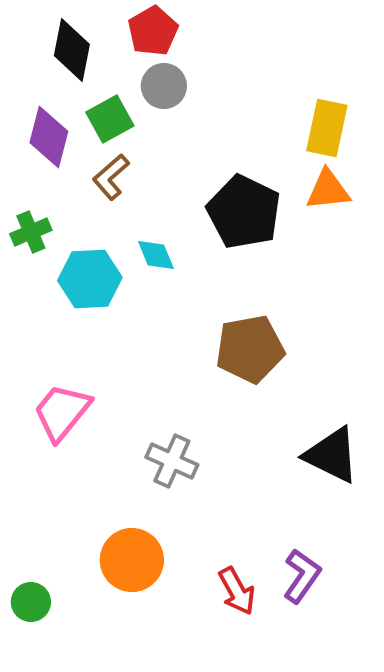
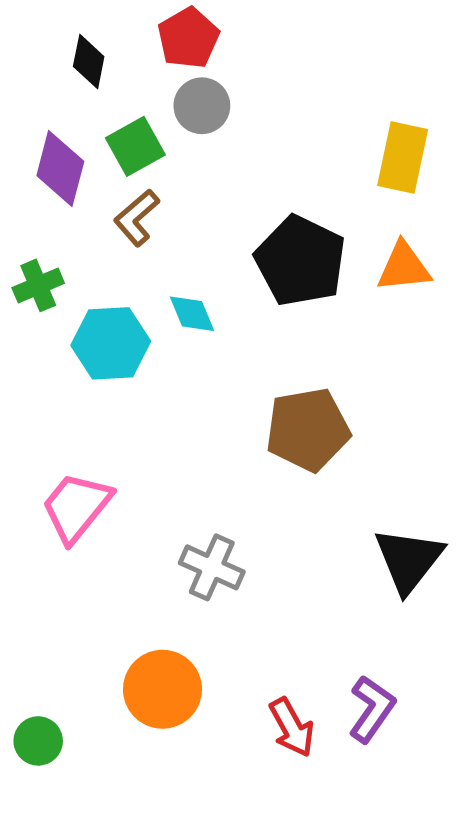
black diamond: (72, 50) -> (89, 61), size x0.7
orange triangle: (328, 190) -> (404, 267), moved
black triangle: (332, 455) -> (409, 560), turned 42

